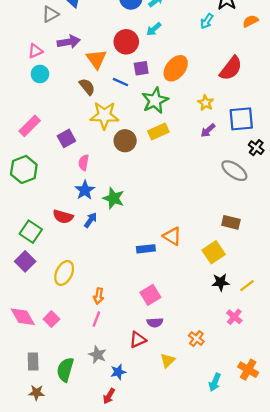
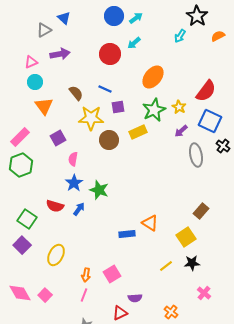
orange triangle: (96, 59) -> (44, 106), moved
purple square: (141, 68) -> (118, 107), moved
red semicircle: (231, 68) -> (206, 91), moved
green star: (155, 100) -> (154, 110), moved
blue square: (241, 119) -> (210, 121), turned 30
pink rectangle: (30, 126) -> (20, 137), moved
gray ellipse: (234, 171) -> (196, 155), moved, turned 45
brown rectangle: (231, 222) -> (201, 211), turned -63
yellow line: (247, 286) -> (166, 266), moved
pink square: (150, 295) -> (112, 274), moved

